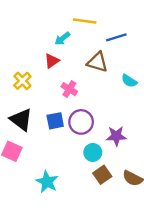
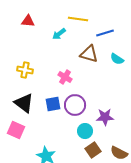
red triangle: (52, 61) -> (28, 21), moved, turned 40
yellow cross: (22, 81) -> (25, 70), turned -35
cyan semicircle: (129, 81) -> (117, 59), moved

